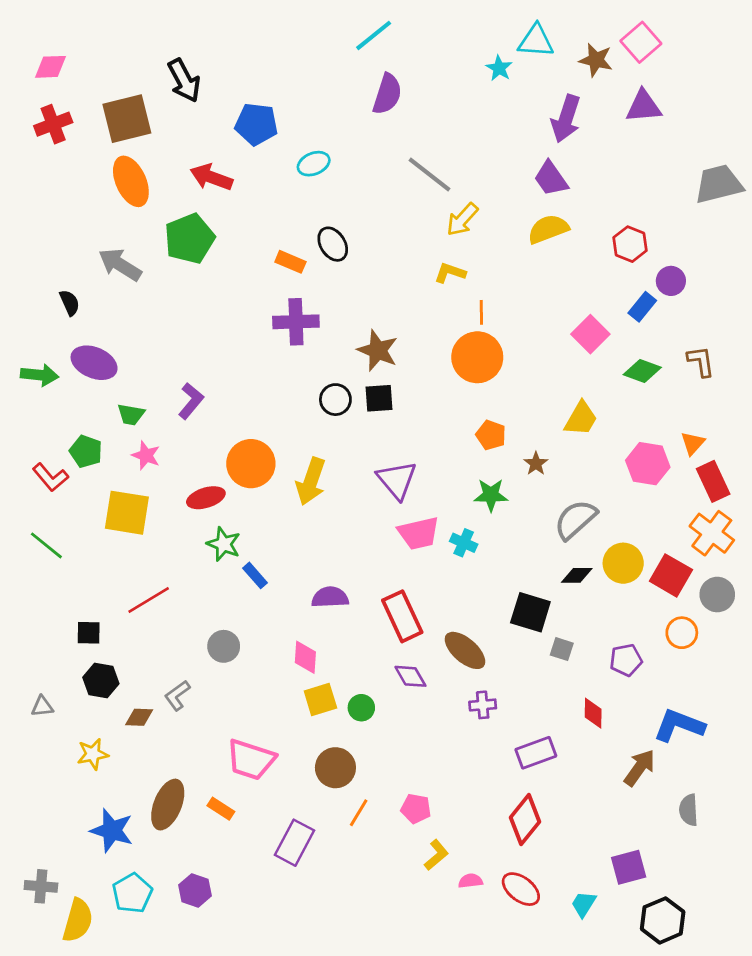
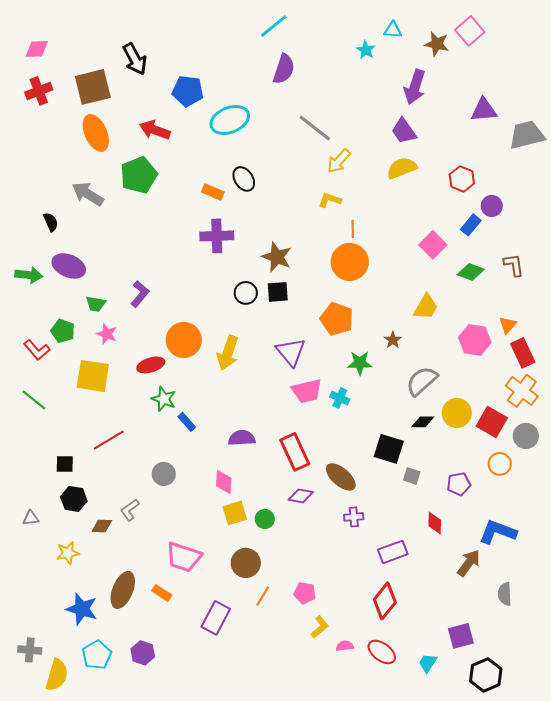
cyan triangle: (536, 41) -> (393, 30), size x0.7
purple triangle: (644, 106) -> (484, 110), moved
cyan ellipse: (314, 164) -> (230, 120), size x1.6
orange pentagon: (491, 435) -> (337, 319), moved, size x1.5
purple diamond: (410, 676) -> (301, 496), turned -50

